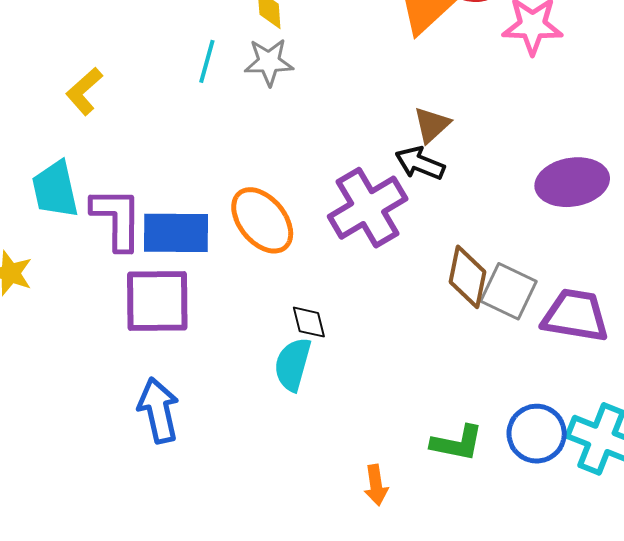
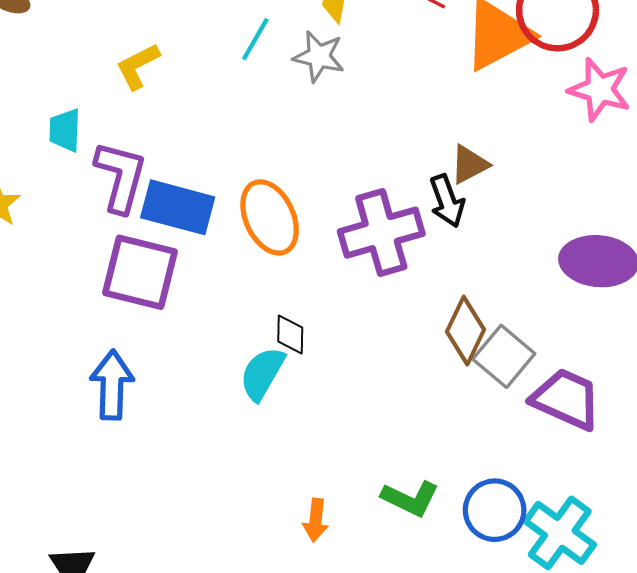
yellow L-shape: (84, 91) -> (138, 66), moved
black arrow: (420, 163) -> (447, 201), turned -147
cyan trapezoid: (55, 189) -> (65, 130), size x0.7

